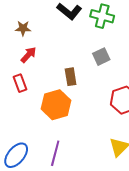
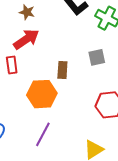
red arrow: (28, 55) -> (26, 39), size x1.5
purple line: (55, 153) -> (43, 134), moved

